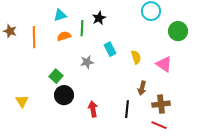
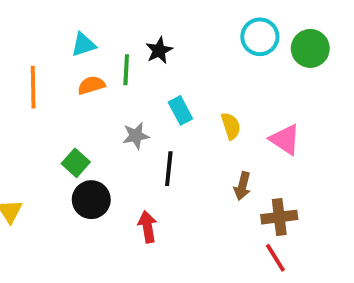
green circle: (178, 31) -> (310, 48), moved
black line: (127, 109) -> (169, 169), moved
red line: (159, 125) -> (275, 258), turned 35

